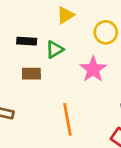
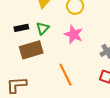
brown rectangle: (31, 74) -> (31, 50), size x1.6

